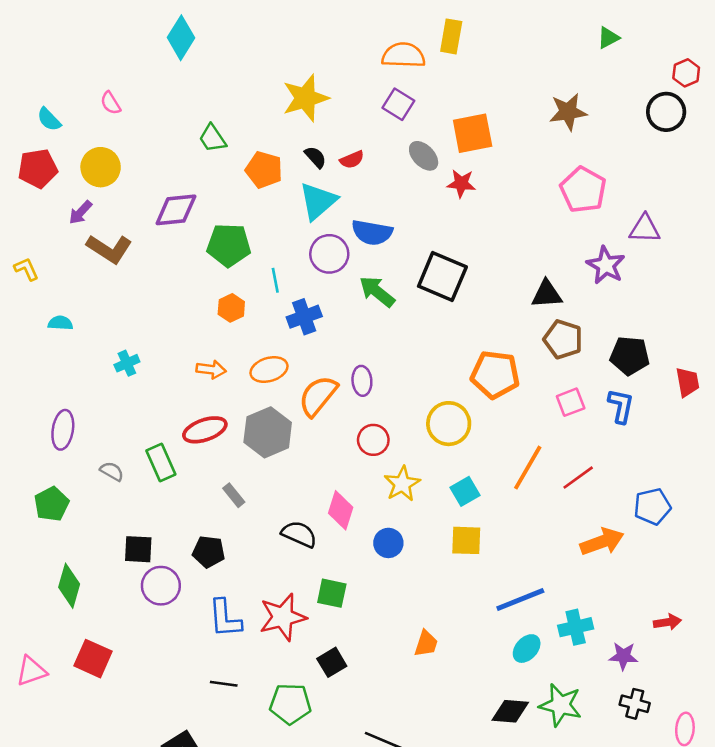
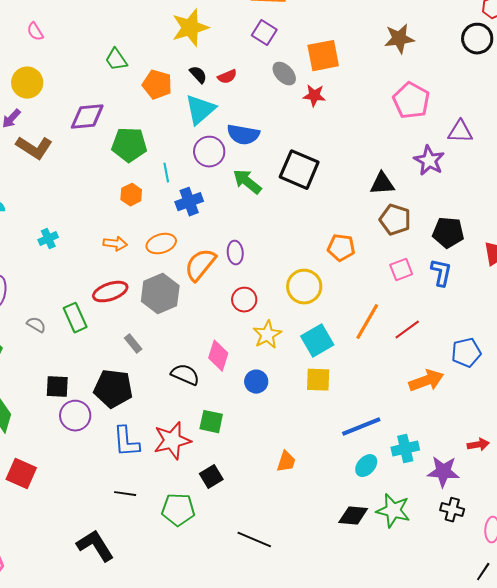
orange pentagon: (495, 375) -> (341, 248), size x0.7
cyan square: (465, 491) -> (317, 341), size x1.4
black pentagon: (209, 552) -> (113, 389), size x1.5
purple star: (623, 656) -> (443, 472), size x1.4

